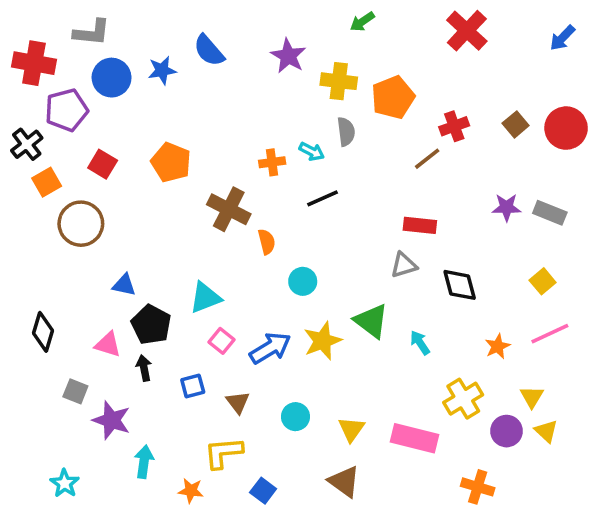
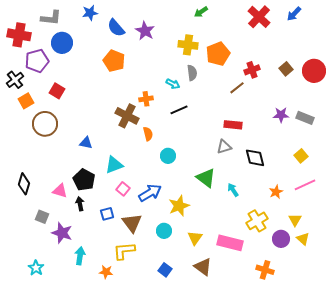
blue arrow: (562, 38) -> (294, 14), moved
purple star: (288, 56) -> (145, 31), moved
blue star: (162, 70) -> (90, 13), moved
orange pentagon: (171, 162) -> (114, 61), moved
orange cross: (272, 162) -> (146, 99), moved
blue triangle: (124, 285) -> (86, 143), moved
yellow star: (323, 341) -> (179, 206), moved
brown triangle: (238, 402) -> (132, 223), size x1.5
brown triangle: (344, 482) -> (203, 267), moved
blue square: (263, 491) -> (165, 270), moved

